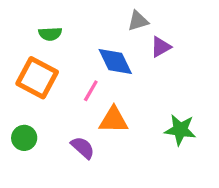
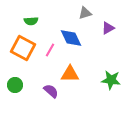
purple triangle: (161, 47) -> (108, 28), moved
pink line: (91, 91) -> (50, 50), moved

